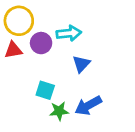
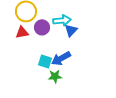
blue triangle: (81, 64) -> (71, 30), moved
blue arrow: (88, 105) -> (61, 58), moved

